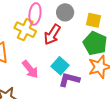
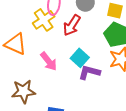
yellow cross: (25, 30) -> (44, 20), turned 30

